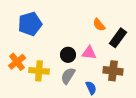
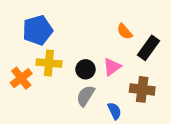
pink triangle: (89, 53) -> (112, 67), turned -42
yellow cross: (39, 71) -> (49, 63), moved

